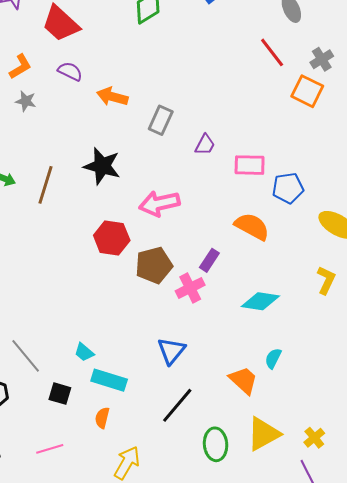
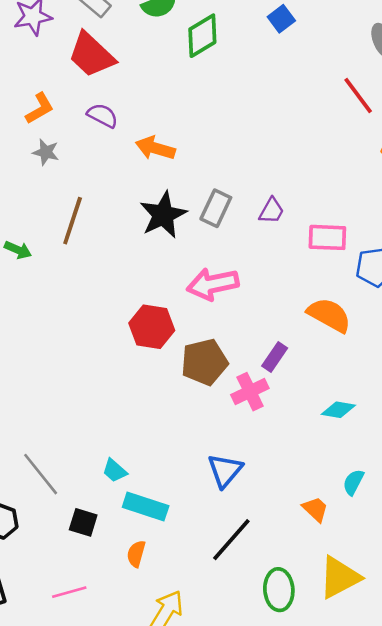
gray rectangle: (161, 120) -> (216, 208), moved
black star: (102, 166) -> (163, 215), moved, turned 30
brown line: (46, 185) -> (73, 221), moved
cyan diamond: (260, 301) -> (338, 410), size x0.7
orange trapezoid: (243, 380) -> (315, 509), size x0.7

